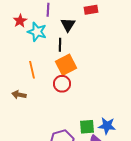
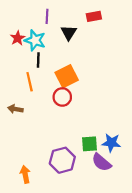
red star: (20, 21) -> (18, 38), moved
black line: (60, 45) -> (38, 60), moved

